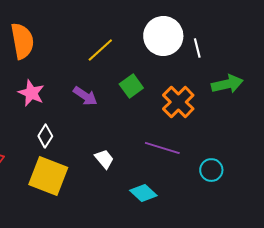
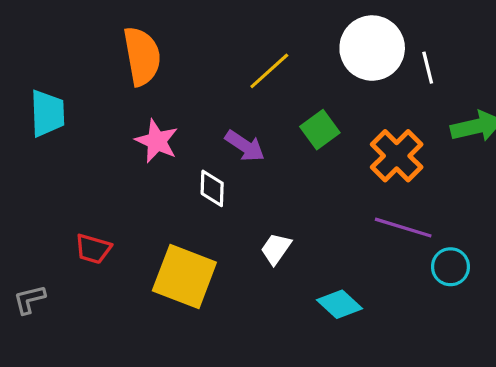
white diamond: (45, 136) -> (212, 188), moved, turned -30
purple line: (162, 148) -> (403, 228), moved
white trapezoid: (104, 159) -> (276, 249), turned -105

